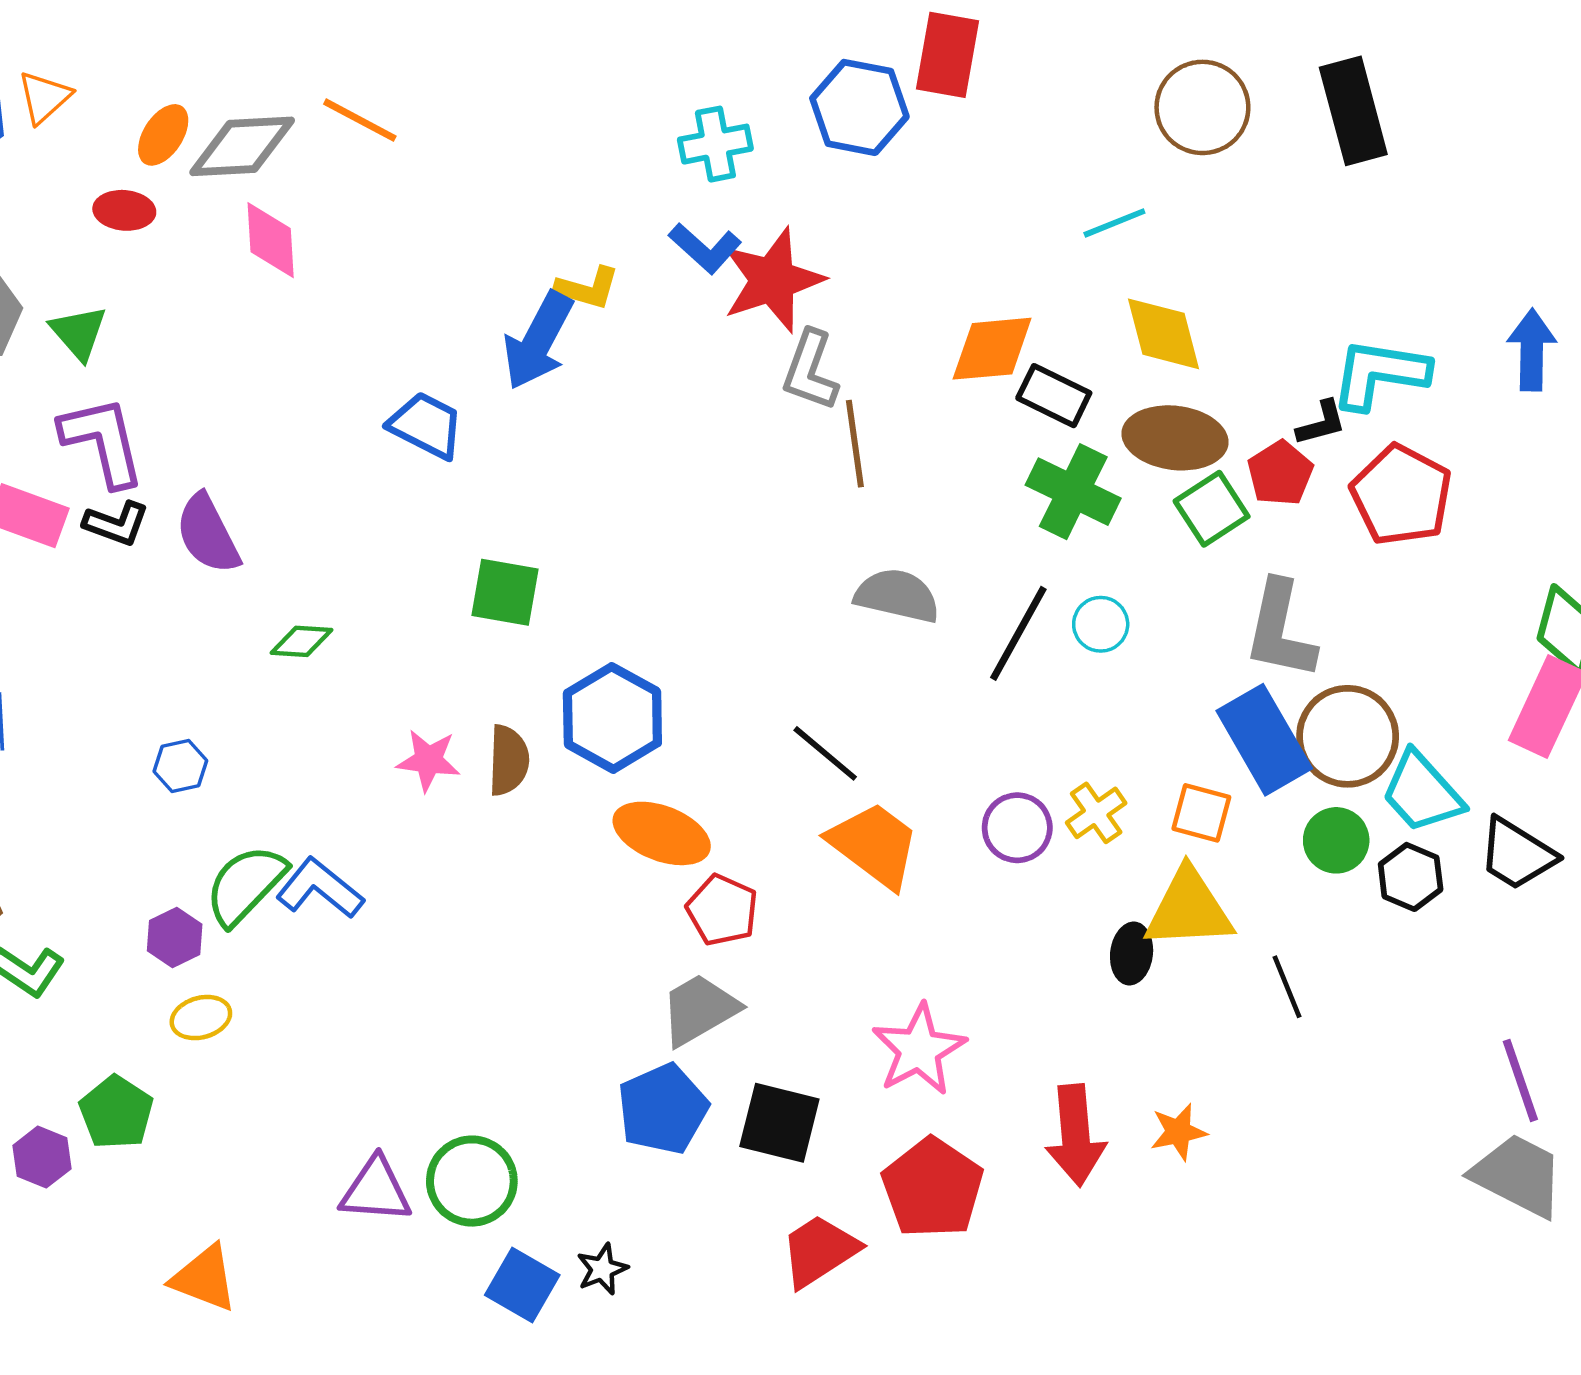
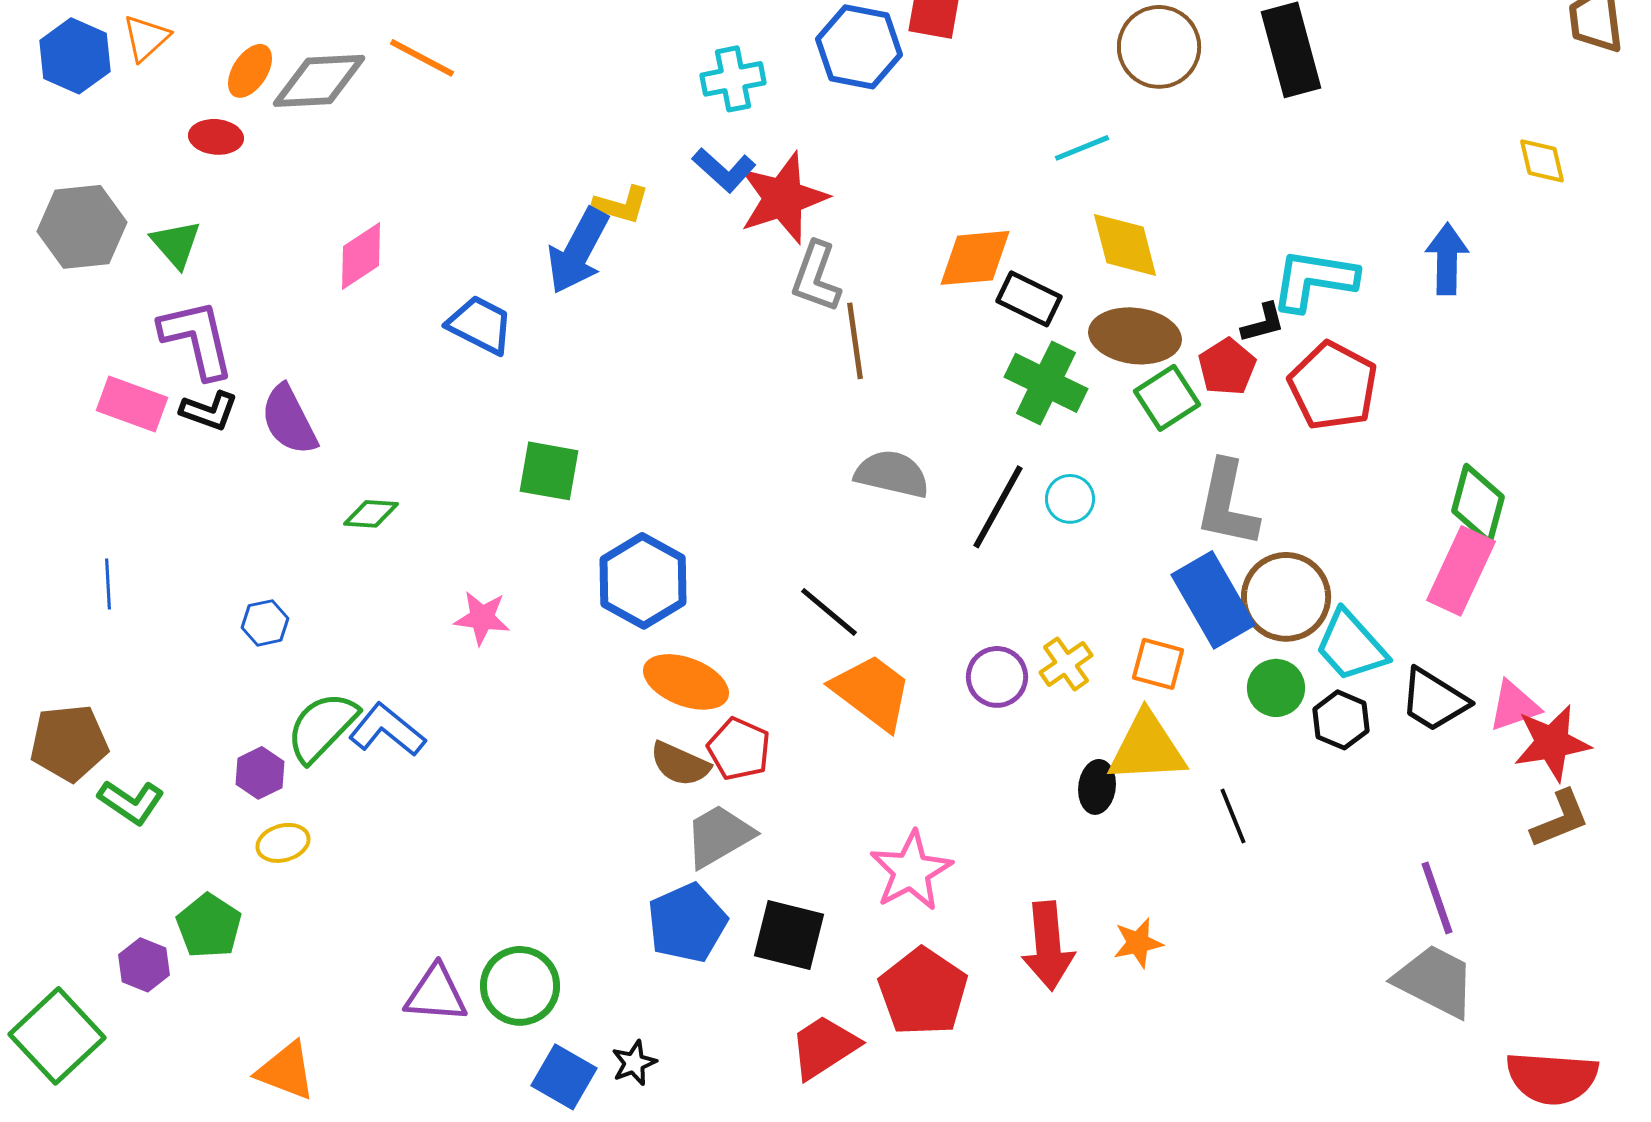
pink diamond: (271, 240) -> (361, 256), moved, turned 60
brown semicircle: (508, 760) -> (680, 764), moved, turned 112

